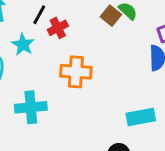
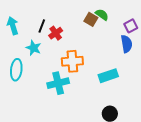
cyan cross: (31, 107) -> (58, 83), moved
cyan rectangle: (141, 117) -> (108, 76), moved

